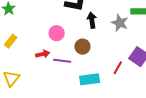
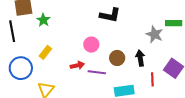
black arrow: (92, 20) -> (140, 58), moved
red line: (118, 68) -> (152, 79), turned -32

